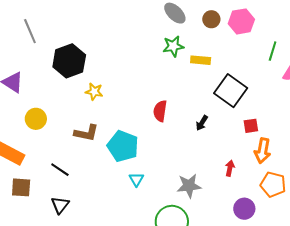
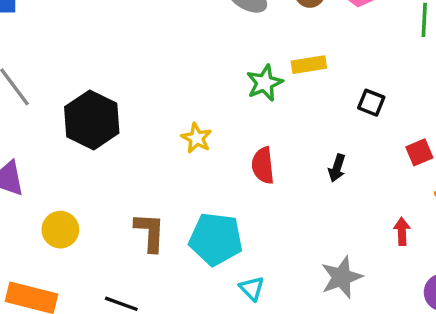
green star: (173, 46) -> (265, 83), moved
black square: (231, 91) -> (371, 103), size x0.5
yellow star: (94, 92) -> (197, 138), moved, turned 30
brown L-shape: (86, 133) -> (150, 232), turned -85

